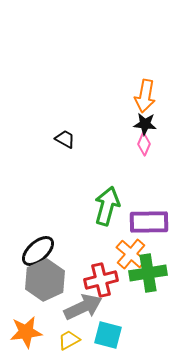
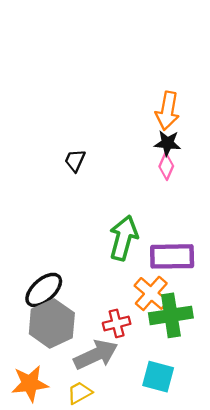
black trapezoid: (65, 139) -> (75, 160), turned -95
red cross: (101, 280) -> (117, 323), size x0.7
cyan square: (108, 335) -> (158, 377), moved

